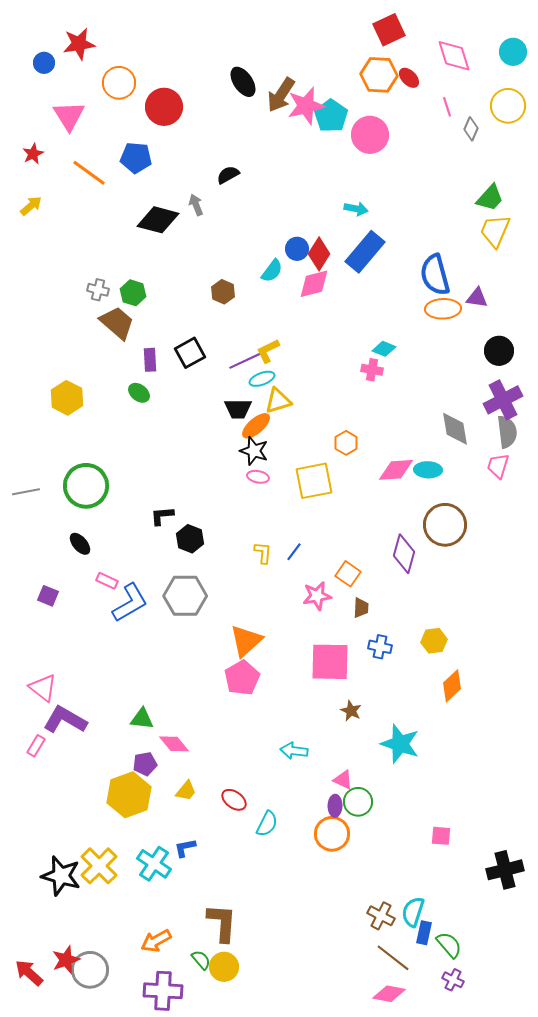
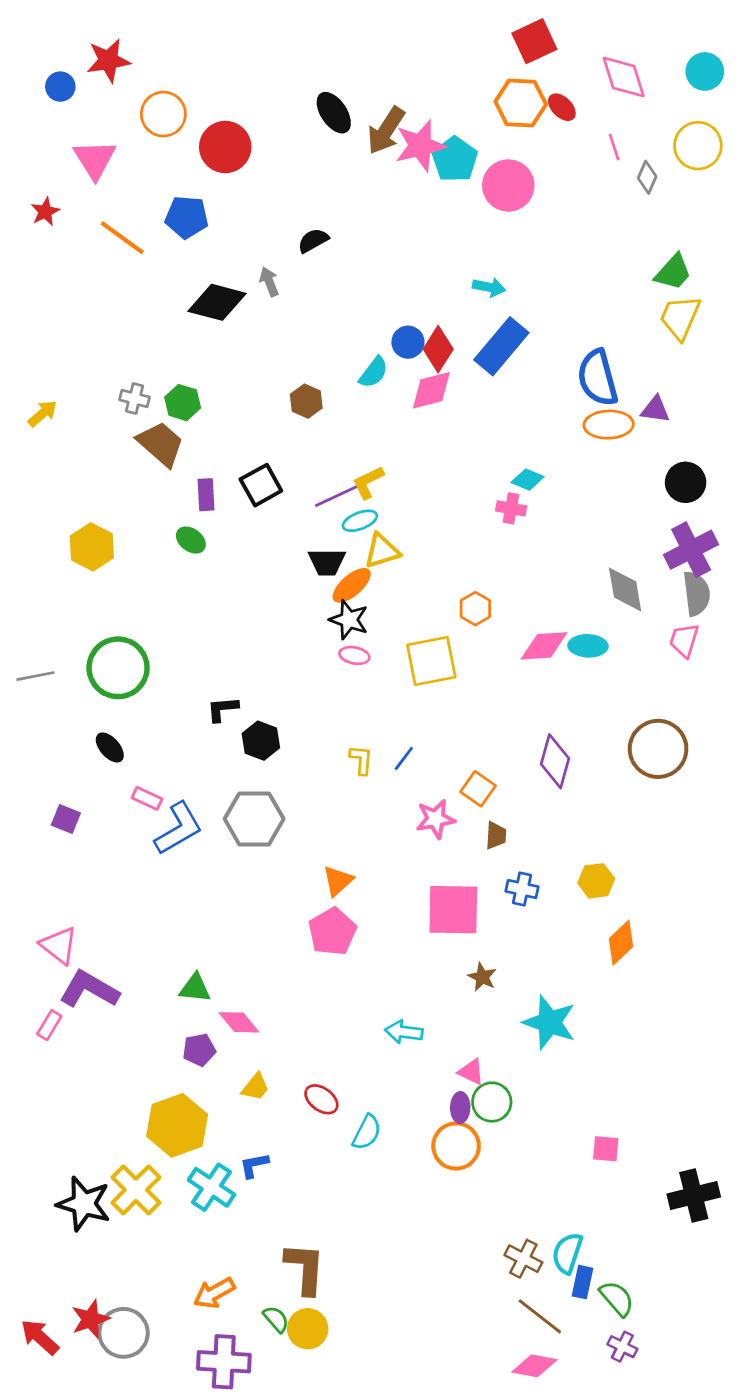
yellow arrow: (31, 206) -> (42, 414), moved
brown circle: (445, 525) -> (658, 749), moved
orange triangle: (246, 641) -> (338, 881), size x0.7
yellow hexagon: (129, 795) -> (177, 1125), moved

